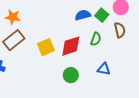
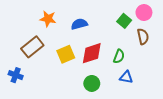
blue semicircle: (83, 15) -> (79, 24), moved
orange star: (13, 17) -> (48, 19), moved
green semicircle: (96, 39) -> (119, 56), moved

